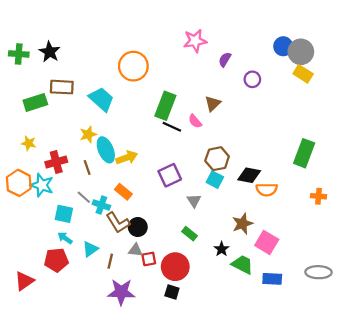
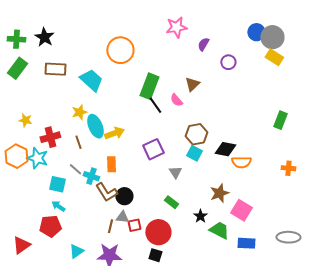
green rectangle: (35, 102) -> (17, 68), moved, turned -35
black line: (172, 127) -> (155, 105), turned 30
green rectangle: (304, 153) -> (280, 120), moved, size x0.7
orange rectangle: (123, 192) -> (111, 164), turned 49
cyan triangle: (90, 249) -> (76, 251), moved
brown line: (110, 261) -> (110, 226), moved

